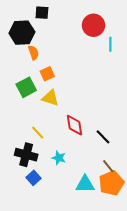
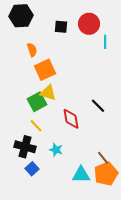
black square: (42, 13) -> (61, 27), moved
black hexagon: (22, 33) -> (21, 16), moved
orange square: (47, 74) -> (45, 70), size x1.5
green square: (26, 87) -> (37, 102), moved
black line: (103, 137) -> (98, 106), moved

